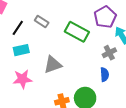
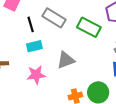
gray rectangle: (42, 22) -> (54, 18), size x1.6
black line: (18, 28) -> (31, 24), turned -49

